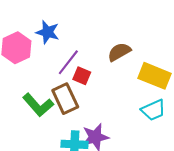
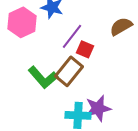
brown rectangle: (65, 99) -> (69, 71), turned 64

